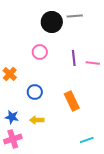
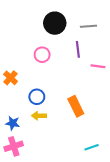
gray line: (75, 16) -> (88, 26), moved
purple line: (74, 58) -> (78, 49), moved
yellow arrow: (37, 120) -> (39, 116), moved

